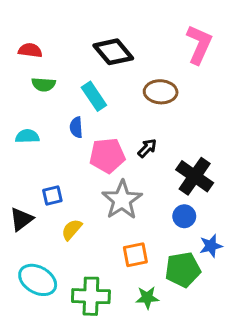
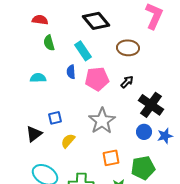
green semicircle: (44, 84) -> (49, 43), turned 70
black arrow: (147, 148) -> (127, 82), moved
pink pentagon: (107, 156) -> (97, 79), moved
blue star: (211, 246) -> (165, 136), moved

